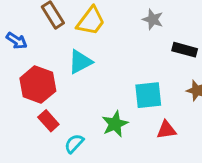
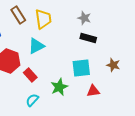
yellow trapezoid: (91, 21) -> (43, 19), turned -45
black rectangle: (185, 50) -> (88, 38), moved
red rectangle: (48, 121) -> (30, 75), moved

